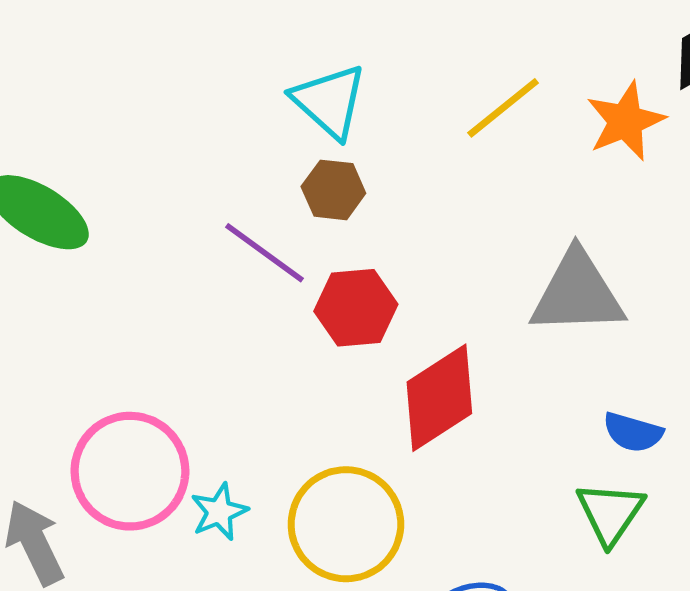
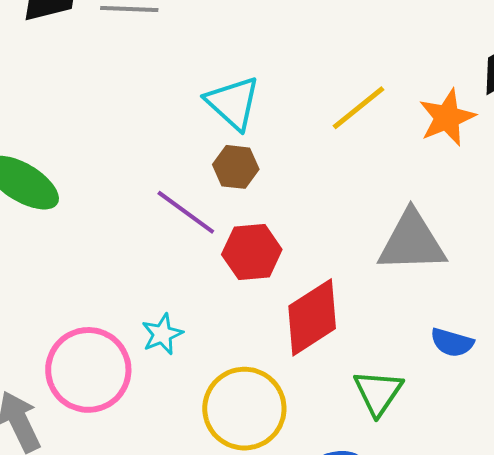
cyan star: (219, 512) -> (162, 334), moved
green triangle: (610, 513) -> (378, 392), moved

